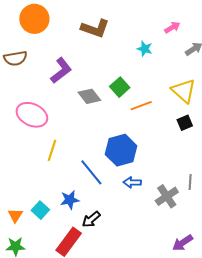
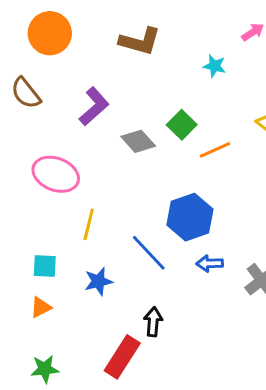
brown semicircle: (15, 58) -> (26, 93), turned 65
blue star: (70, 200) -> (98, 281), moved
cyan square: (40, 210) -> (45, 266), moved, turned -36
orange triangle: (15, 215) -> (41, 307), moved, turned 35
black arrow: (91, 219) -> (153, 322), turned 138

